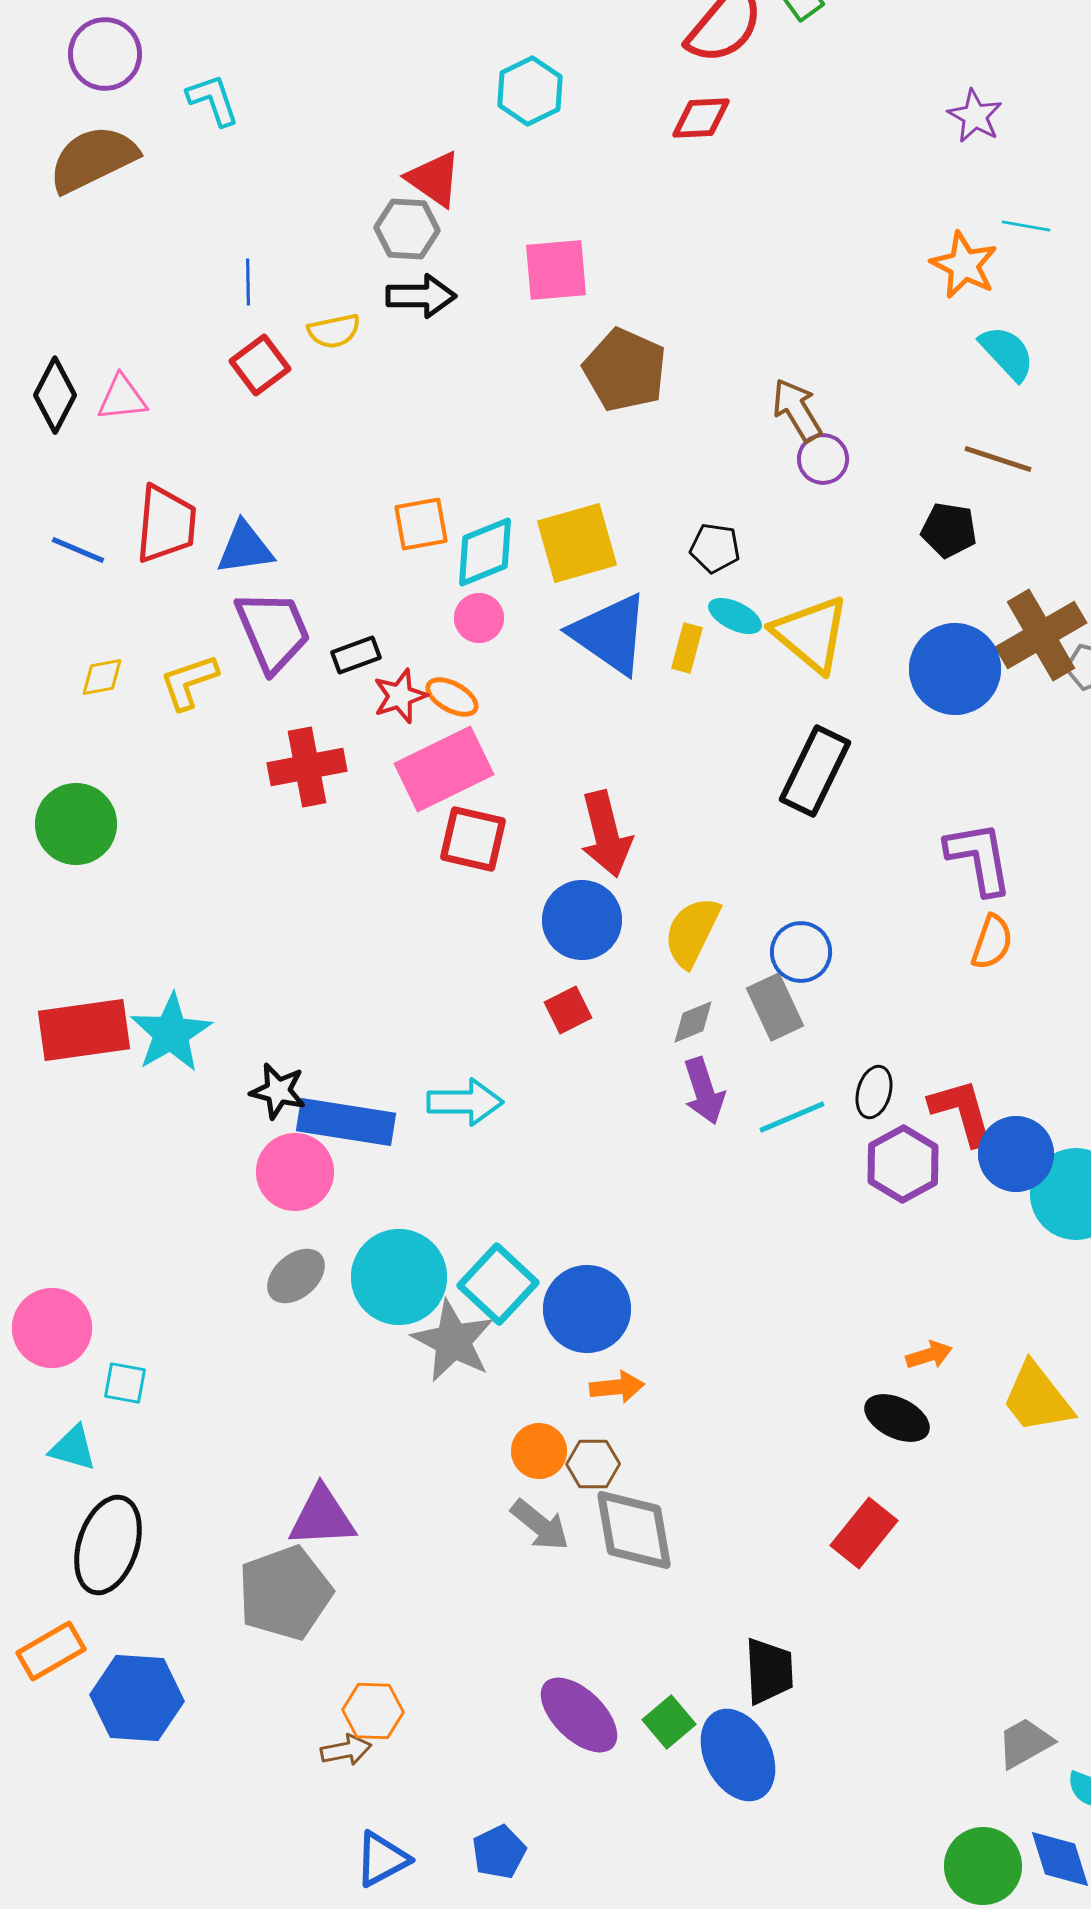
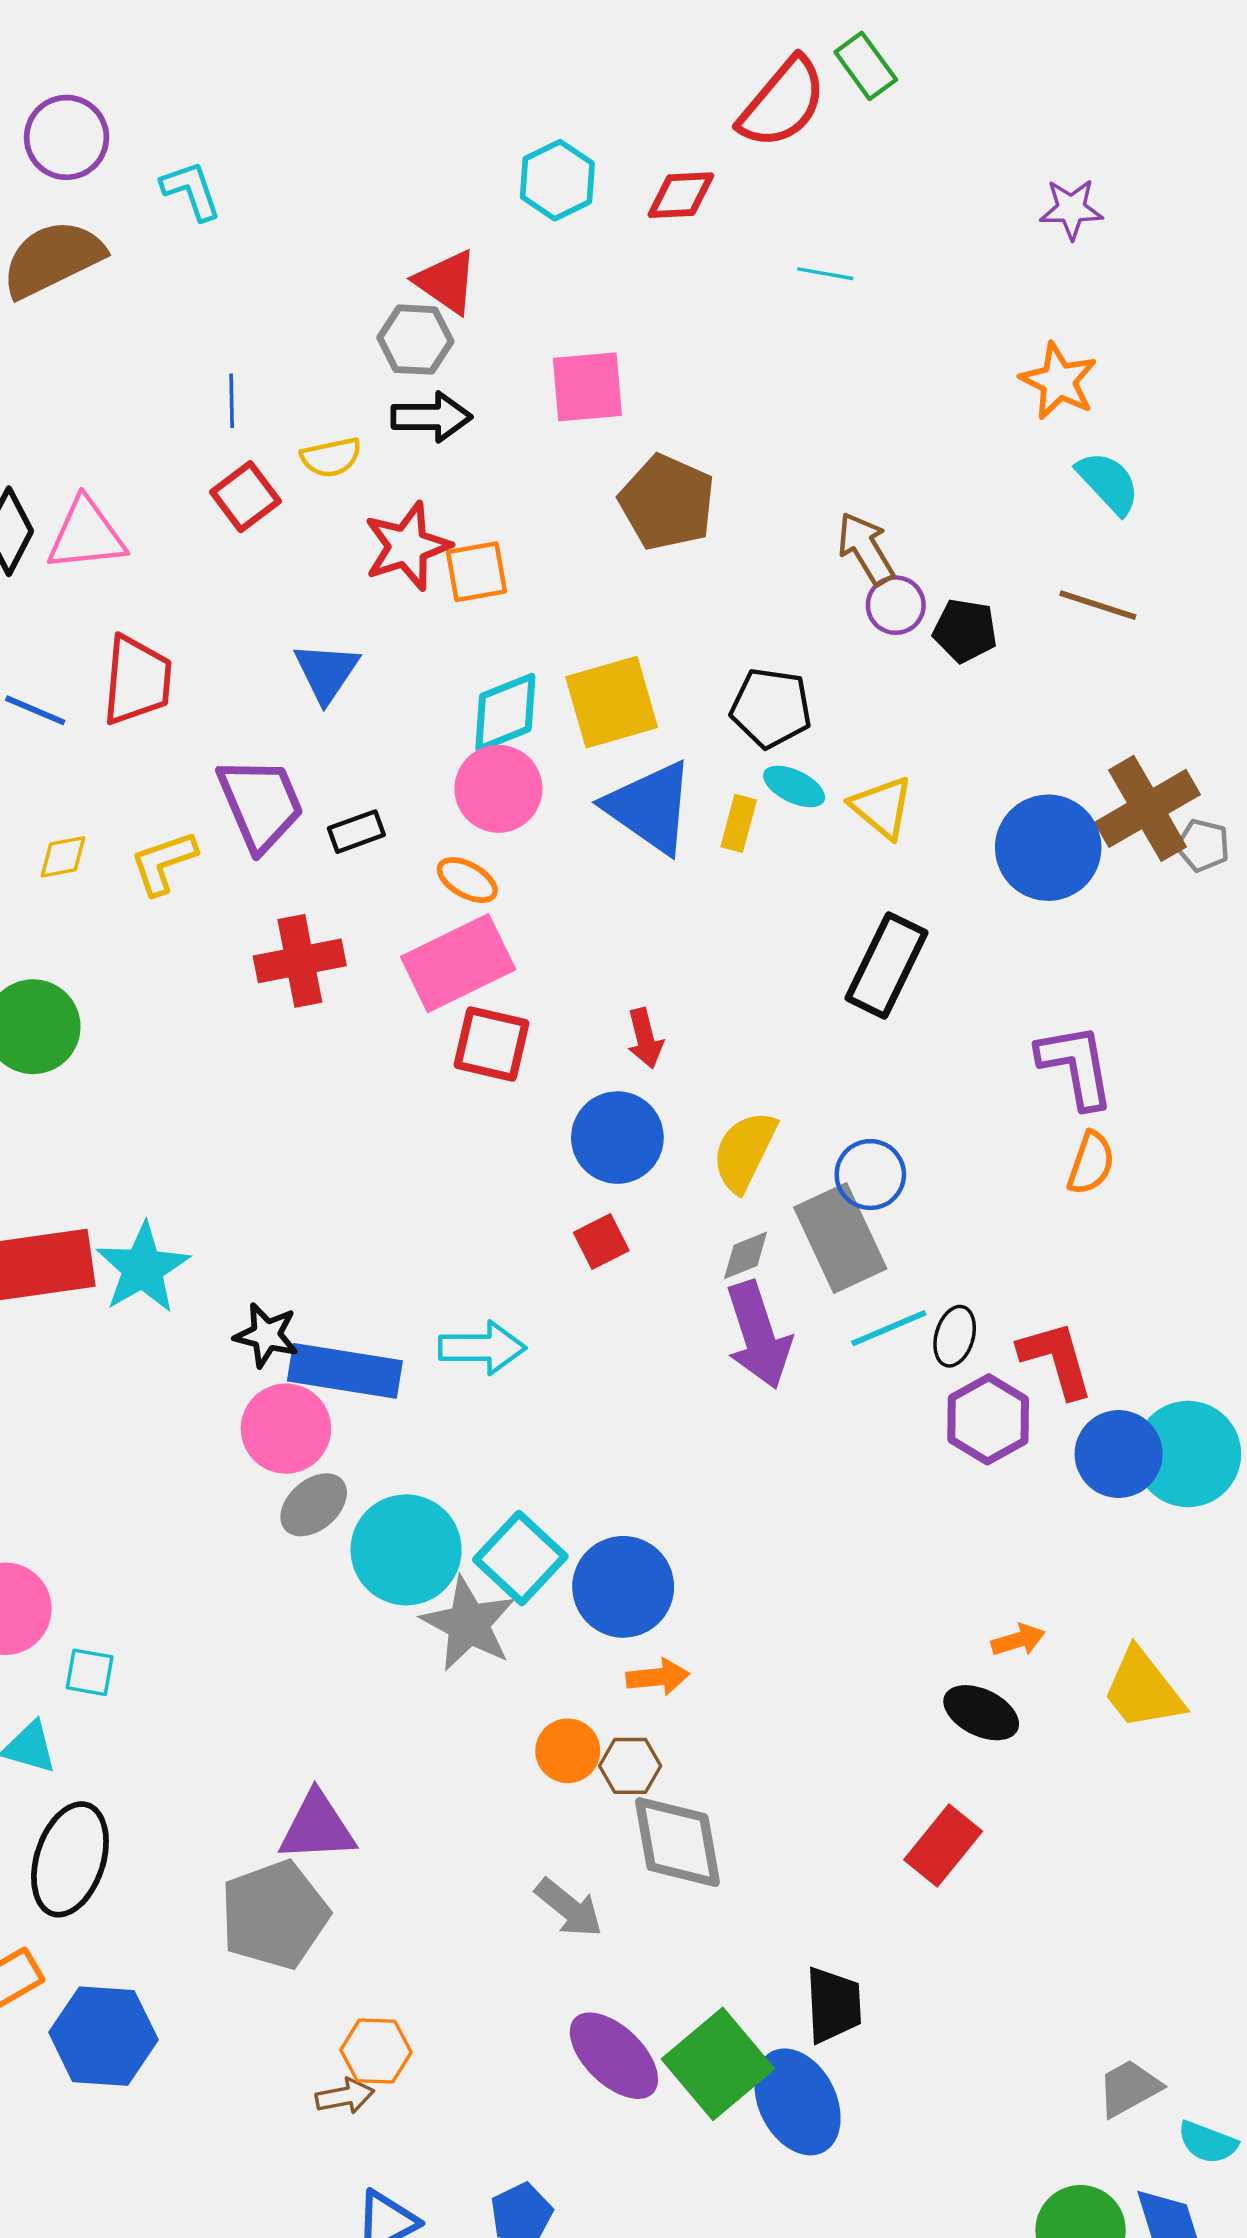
purple star: (975, 116) -> (1071, 209), turned -30
red diamond: (701, 118) -> (681, 195), moved
cyan line: (1026, 226) -> (825, 274), moved
pink triangle: (122, 398) -> (86, 535), size x1.4
orange square: (421, 524) -> (477, 572), moved
black pentagon: (949, 530) -> (965, 631), moved
blue triangle: (245, 548) -> (326, 672), moved, turned -48
black pentagon: (715, 548) -> (771, 708), size x1.4
pink circle: (479, 618) -> (498, 789), size x1.5
yellow triangle: (811, 634) -> (882, 807), size x0.7
red star: (400, 696) -> (407, 546), moved, size x1.4
red arrow: (606, 834) -> (645, 1038), size x0.6
gray rectangle: (775, 1007) -> (840, 1238), size x1.4
purple arrow: (704, 1091) -> (758, 1335), size x1.4
cyan line: (792, 1117) -> (889, 1328), moved
blue circle: (1016, 1154) -> (1119, 1454), moved
gray ellipse: (296, 1276) -> (314, 1505), moved
gray arrow: (540, 1525) -> (569, 1908), moved
green square: (669, 1722) -> (718, 2064), size x1.8

